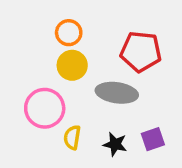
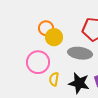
orange circle: (69, 33) -> (46, 28), moved
black star: (115, 144) -> (79, 83), size x1.5

